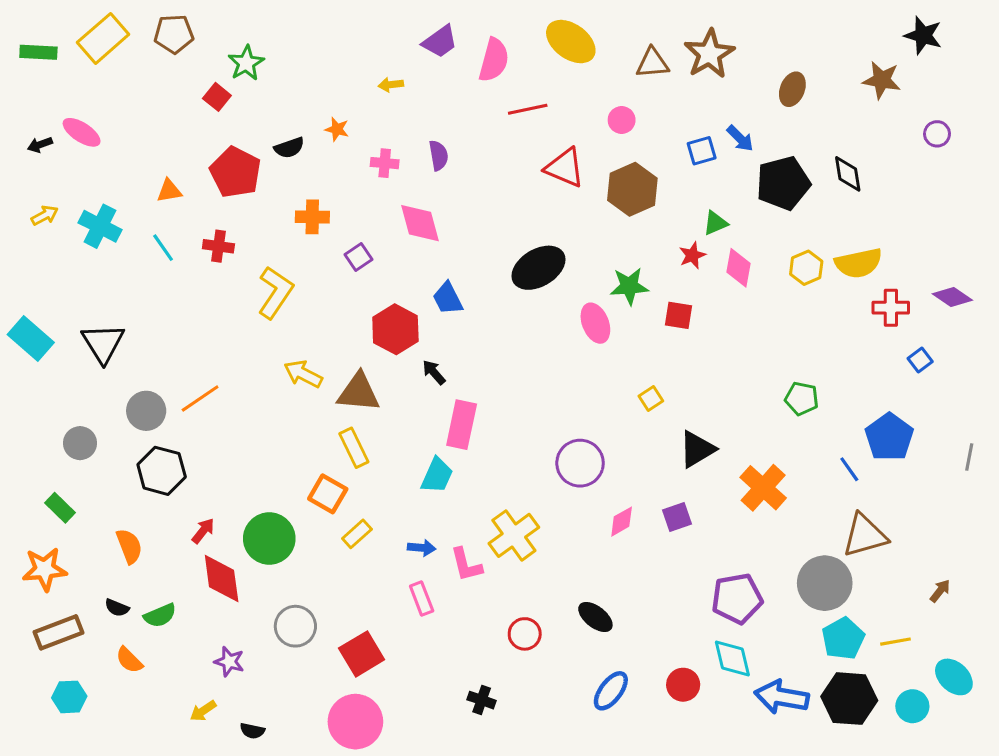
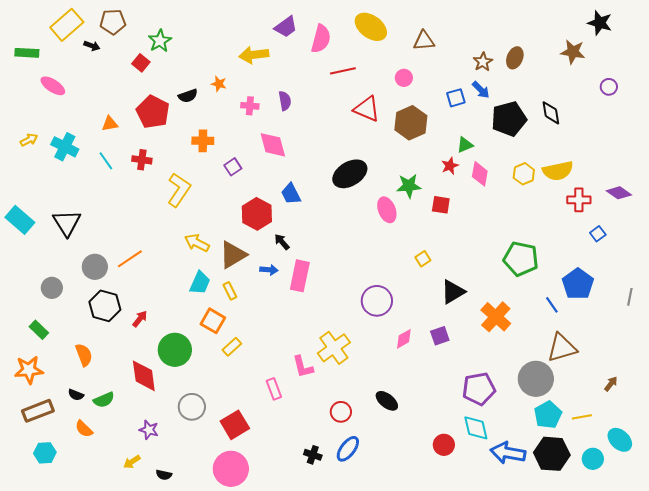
green rectangle: (38, 52) -> (27, 53), moved
brown star: (709, 54) -> (483, 62), moved, size x0.6
yellow arrow: (391, 85) -> (254, 55), size x1.8
black arrow: (40, 145) -> (92, 46), moved, turned -140
brown triangle: (358, 392) -> (233, 255), turned -36
green pentagon: (802, 398) -> (521, 259), size x1.6
yellow rectangle: (354, 448) -> (230, 291), size x0.7
cyan trapezoid: (437, 475) -> (200, 283), moved
red arrow: (203, 531) -> (140, 319), moved
blue arrow: (422, 548) -> (269, 270), moved
blue ellipse: (611, 691) -> (348, 449), moved

